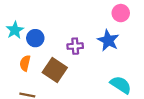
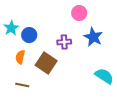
pink circle: (121, 13) -> (79, 13), moved

